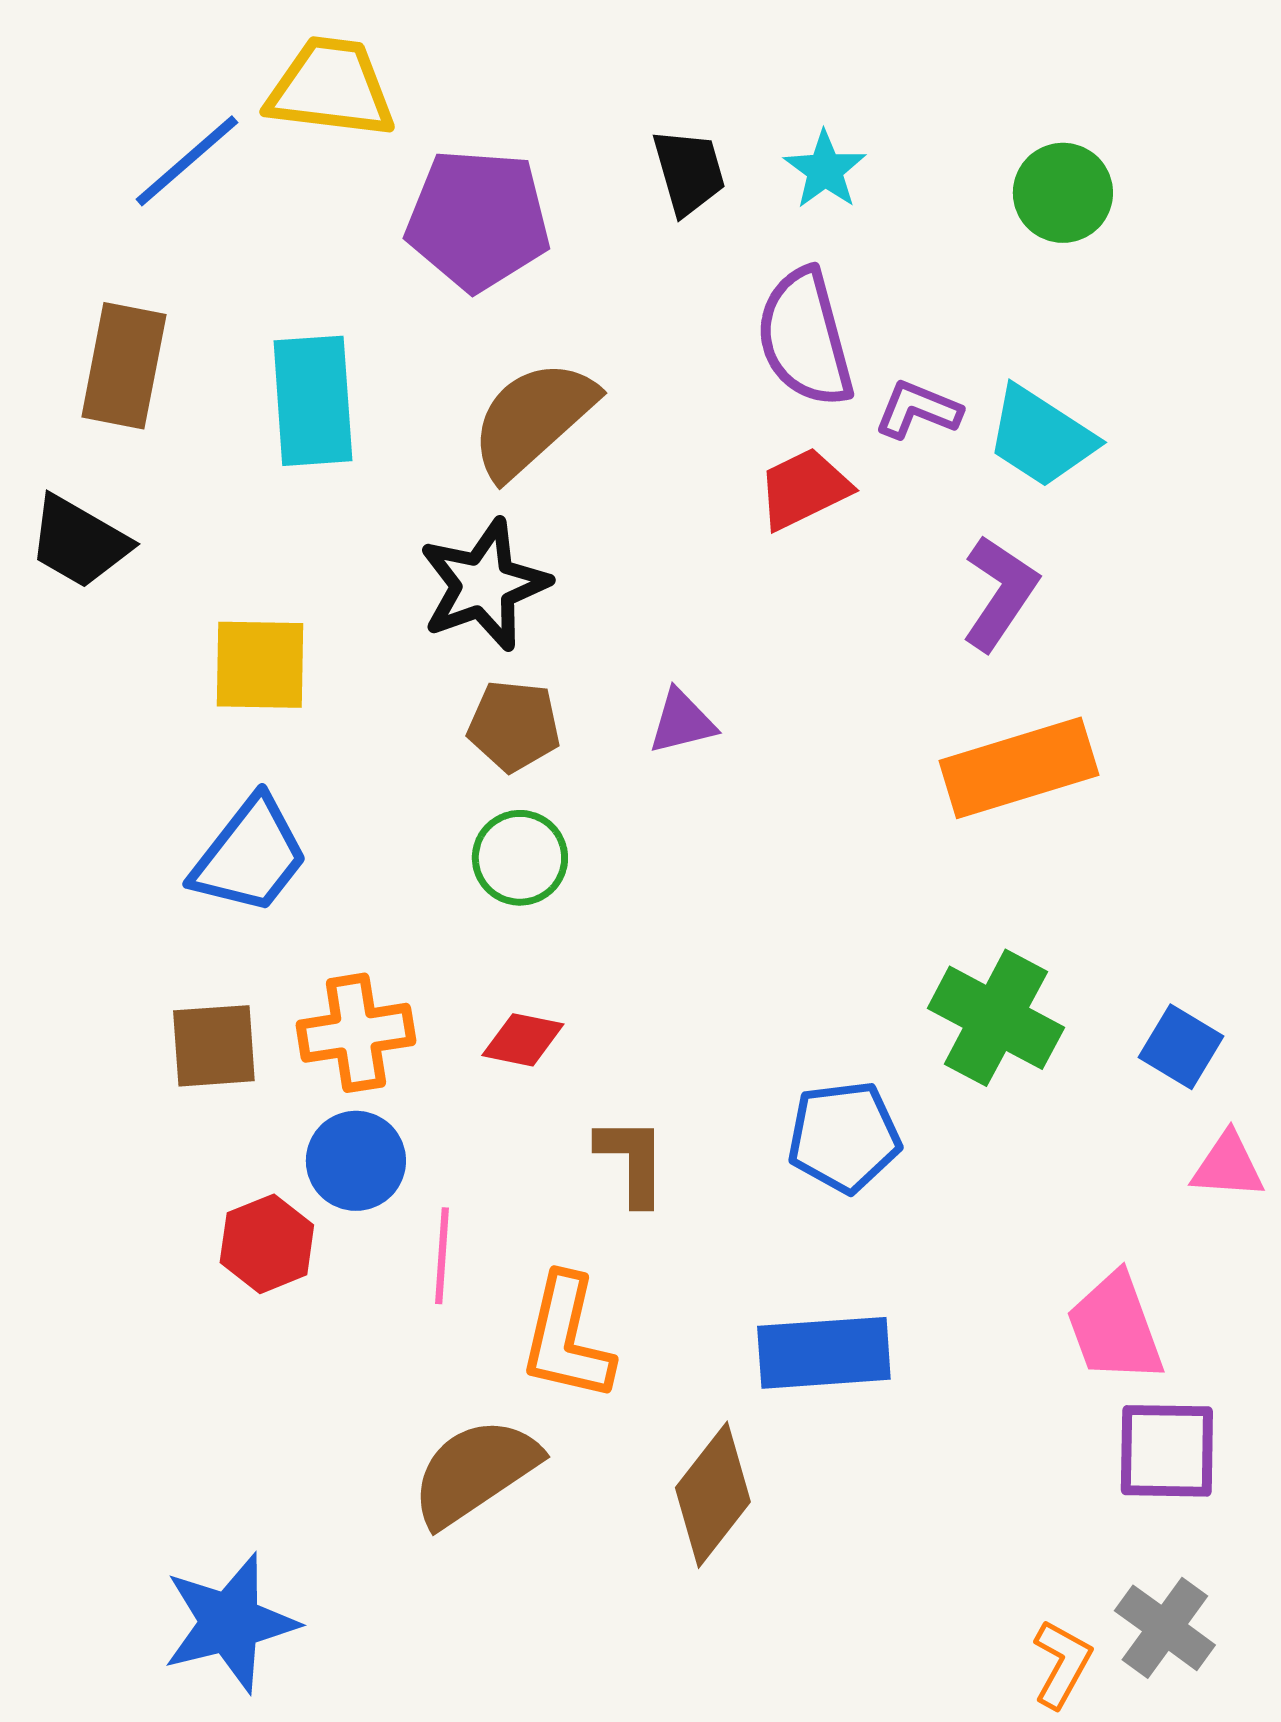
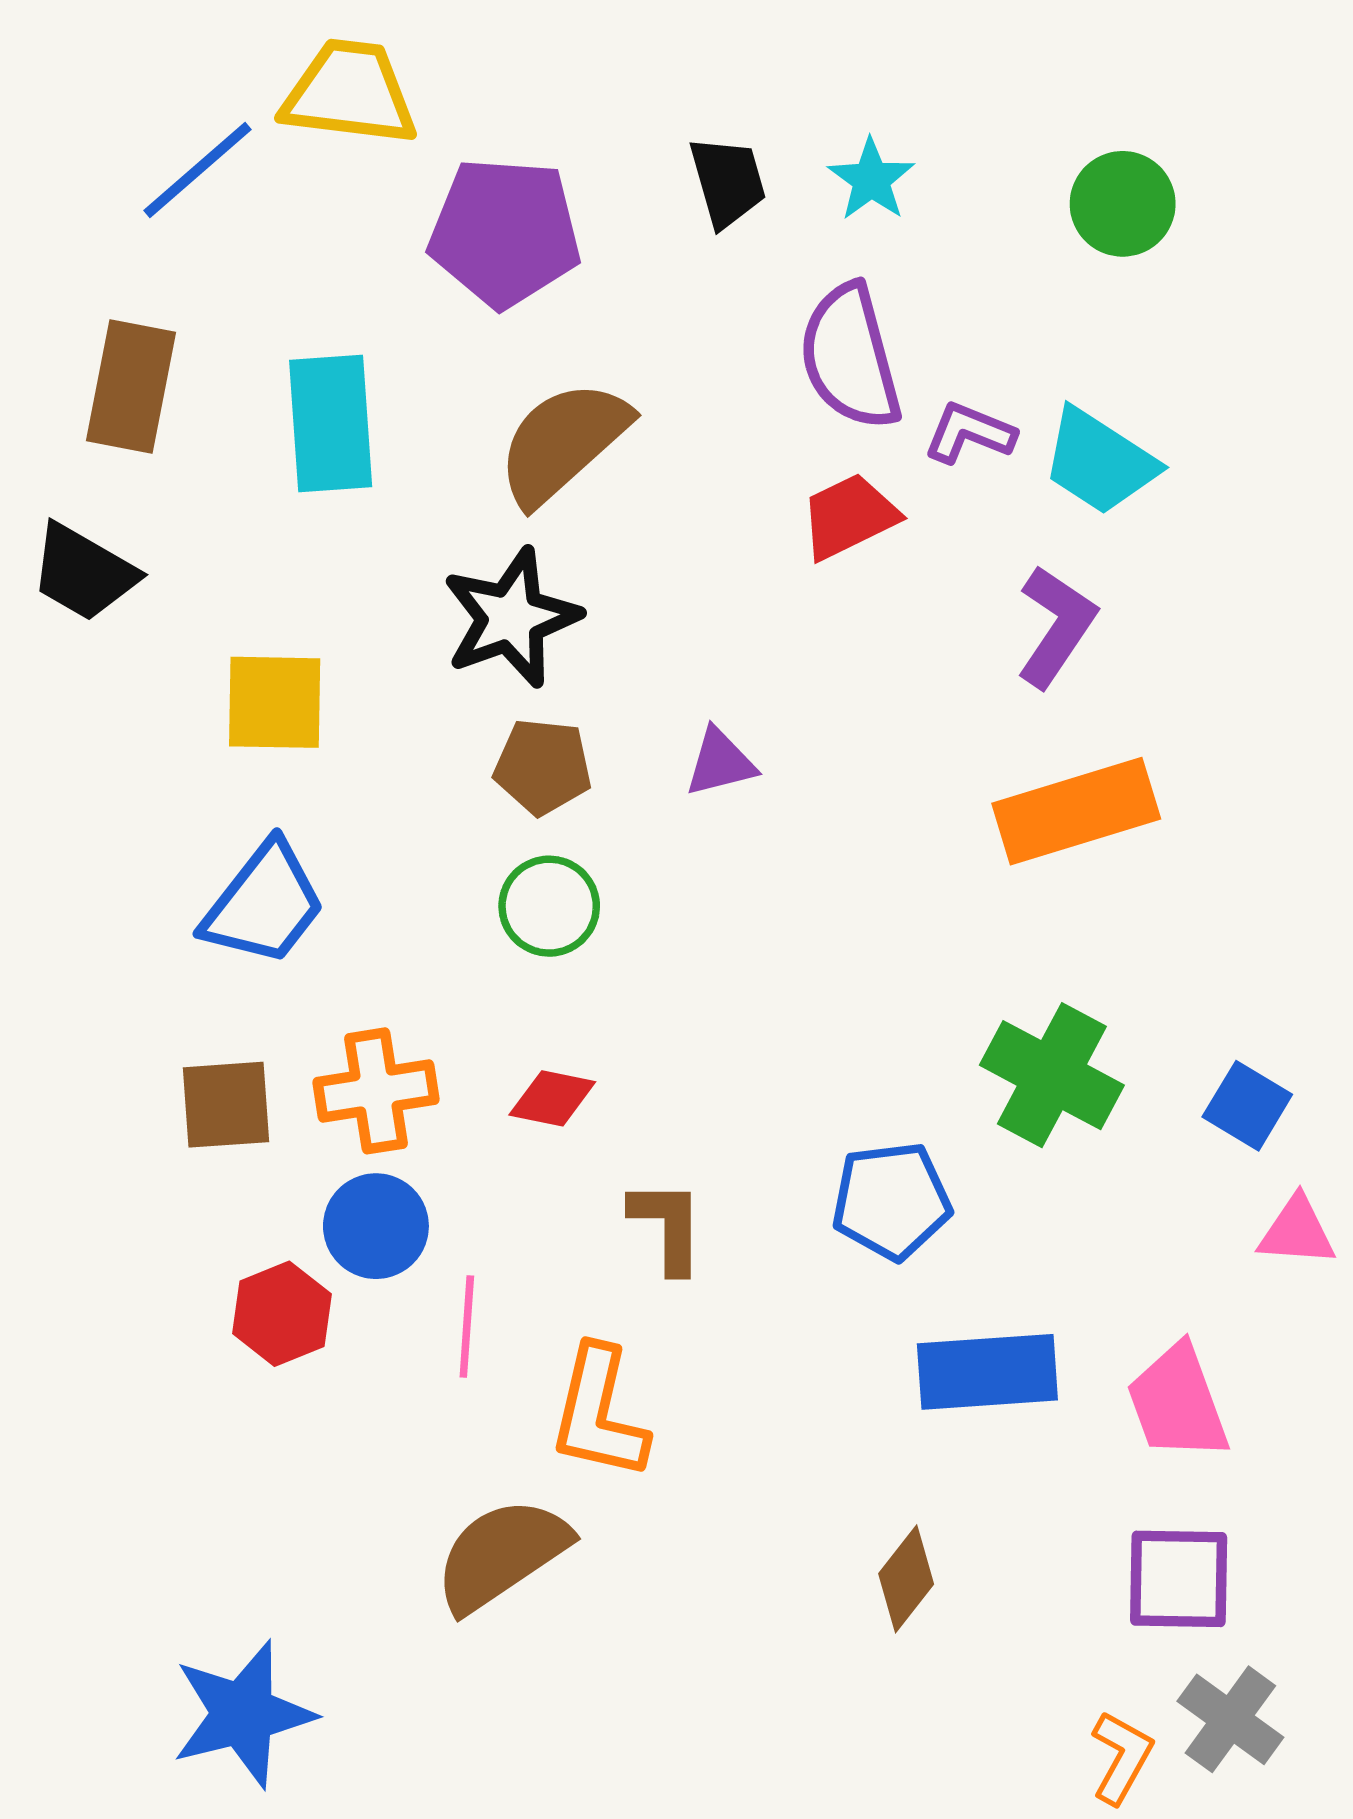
blue rectangle: (824, 1353) -> (987, 1372), moved
purple square: (1167, 1451) -> (1179, 1579), moved
brown diamond: (713, 1495) -> (906, 1579), moved, size x0.7

